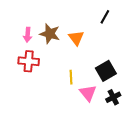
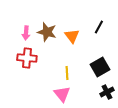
black line: (105, 17) -> (99, 27), moved
pink triangle: (88, 93) -> (62, 94), moved

